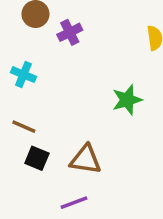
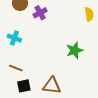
black square: (37, 158) -> (24, 86), turned -32

